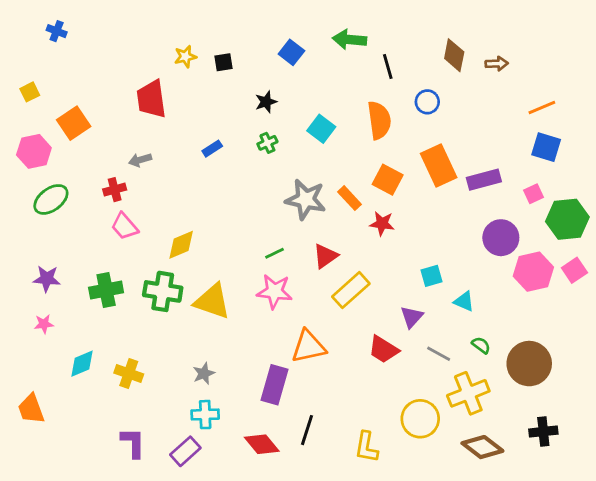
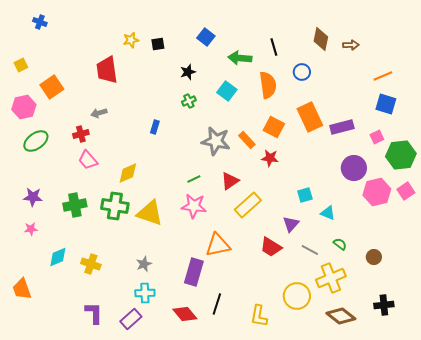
green arrow: (349, 40) -> (240, 58), moved
blue rectangle: (212, 149) -> (155, 127), moved, turned -40
brown circle: (529, 364) -> (374, 257), size x0.5

